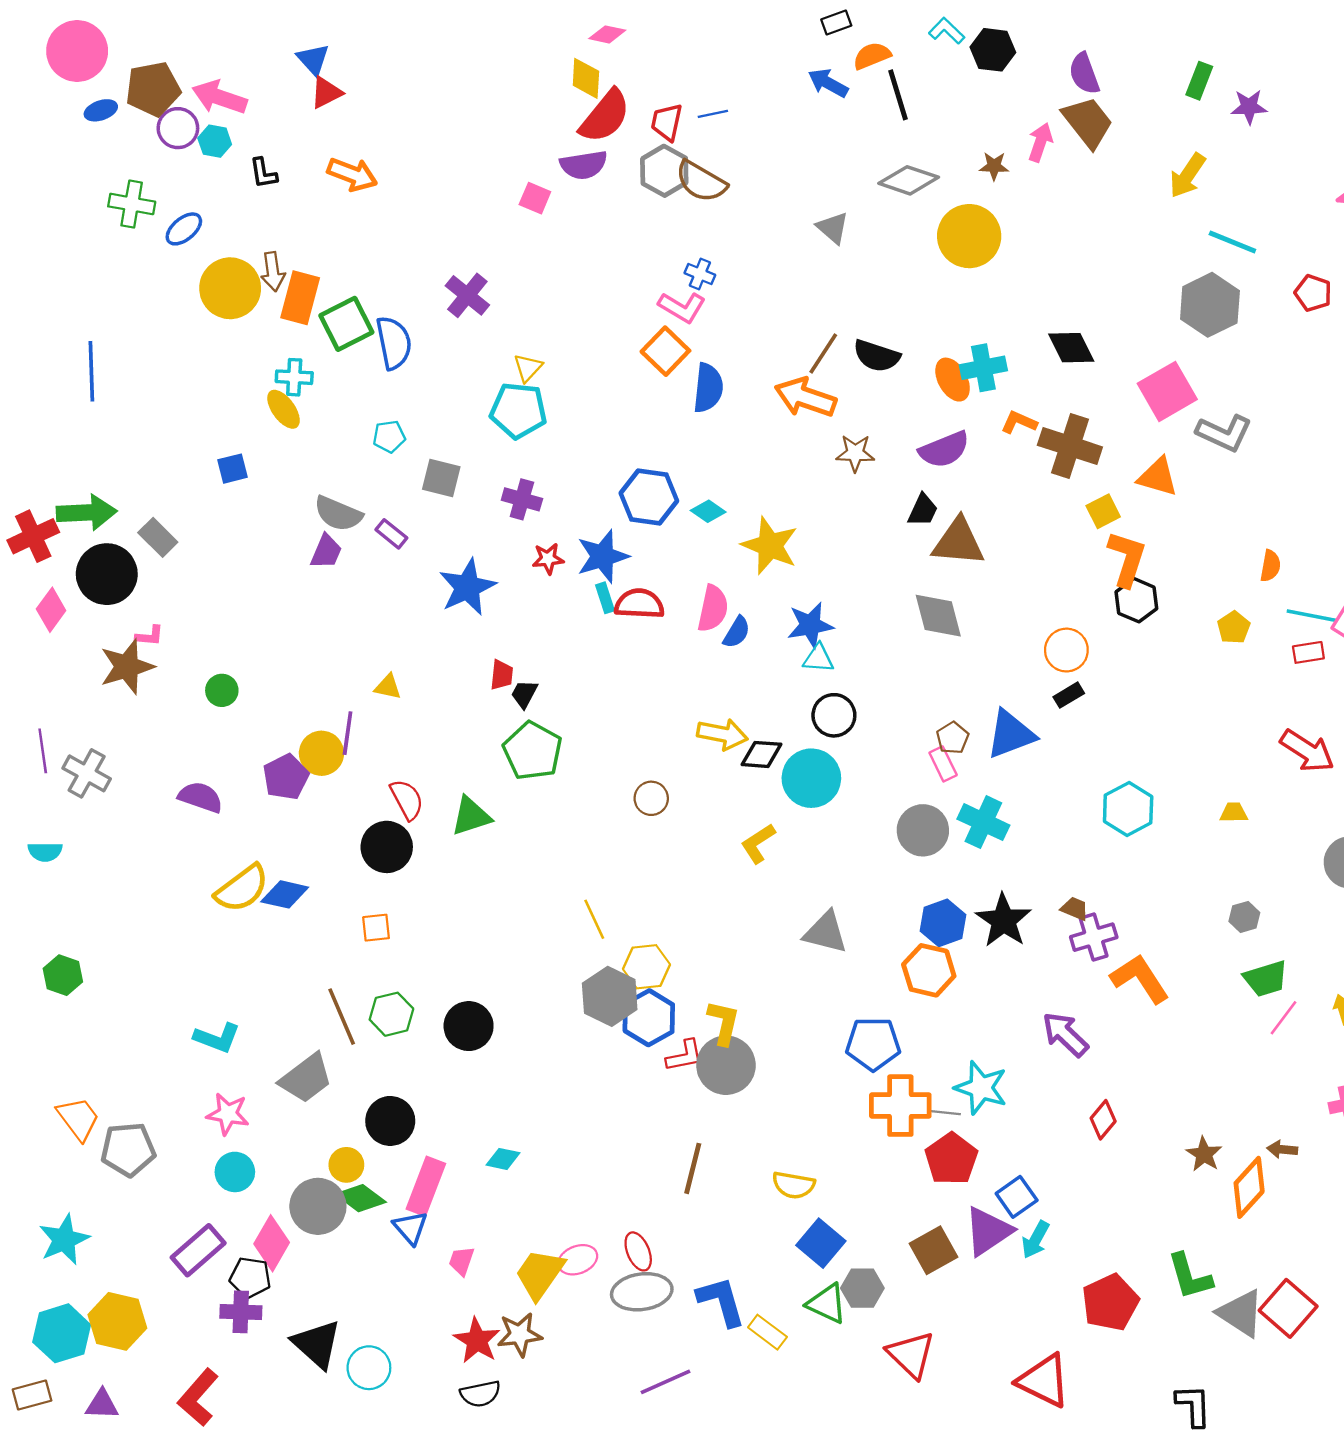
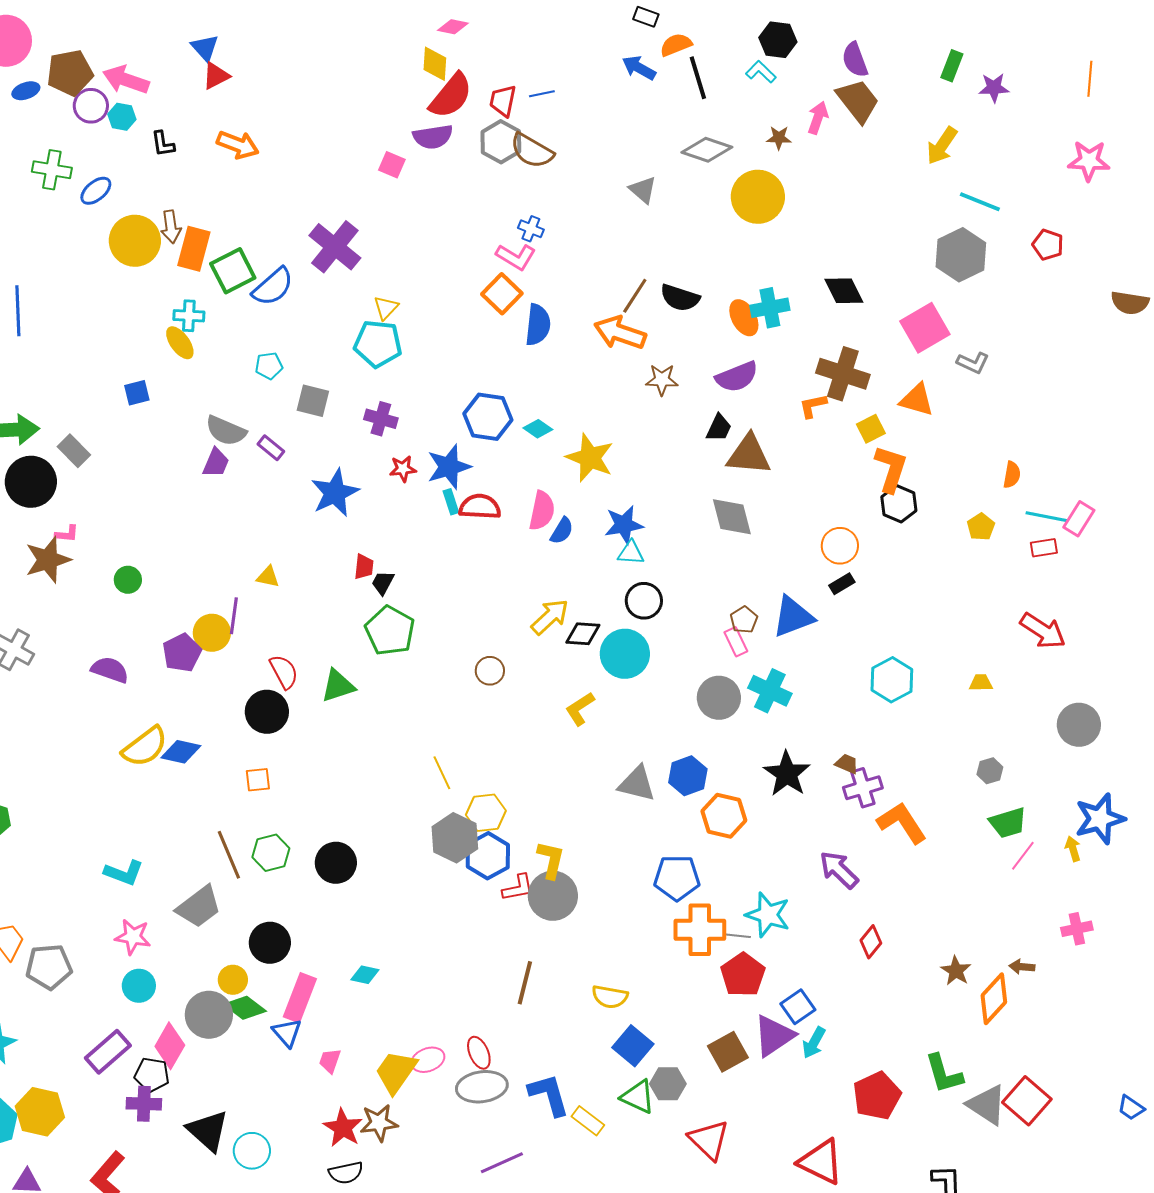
black rectangle: (836, 23) -> (646, 17), turned 40
cyan L-shape: (947, 31) -> (761, 72), moved
purple cross: (467, 295) -> (335, 247), size x1.4
blue semicircle: (394, 343) -> (273, 287), turned 60
orange L-shape: (1019, 422) -> (813, 406), moved, turned -36
gray L-shape: (1224, 433) -> (973, 363), size x0.7
yellow arrow: (722, 734) -> (550, 617), turned -54
blue hexagon: (943, 923) -> (688, 776), moved

